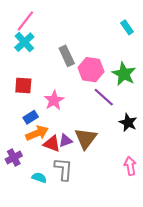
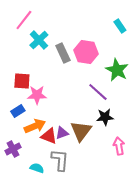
cyan cross: (24, 42) -> (39, 40), moved
pink hexagon: (91, 70) -> (86, 52), moved
pink star: (54, 100) -> (37, 95), moved, turned 30
blue rectangle: (31, 117) -> (18, 111), moved
black star: (128, 123) -> (105, 117), moved, turned -30
pink arrow: (130, 166) -> (119, 146), moved

